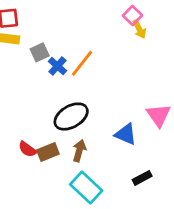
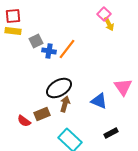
blue cross: (57, 66) -> (49, 51), turned -32
red semicircle: (27, 149) -> (24, 121), moved
brown arrow: (79, 151) -> (65, 104), moved

